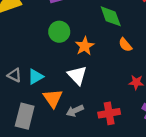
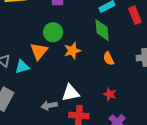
white triangle: (77, 75) -> (71, 93), moved, turned 48
orange triangle: (53, 98) -> (39, 51), moved

